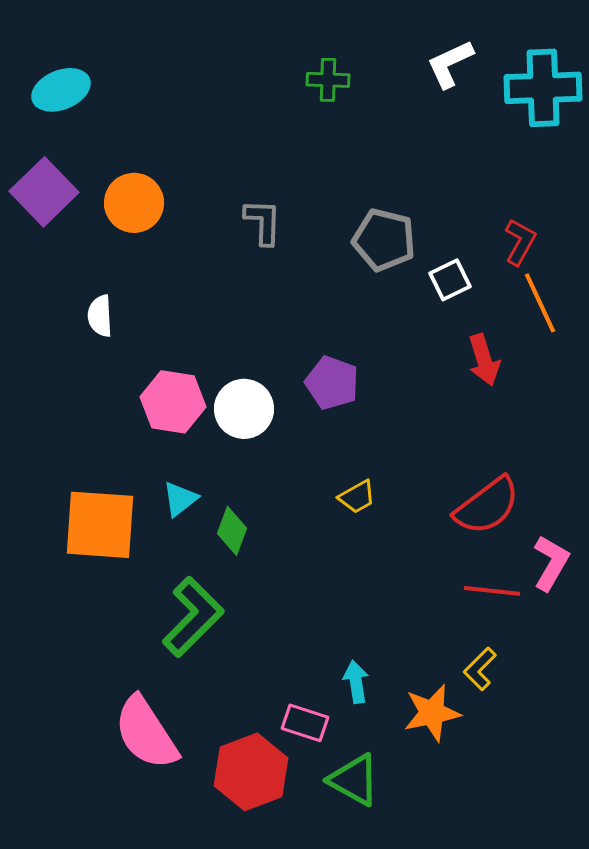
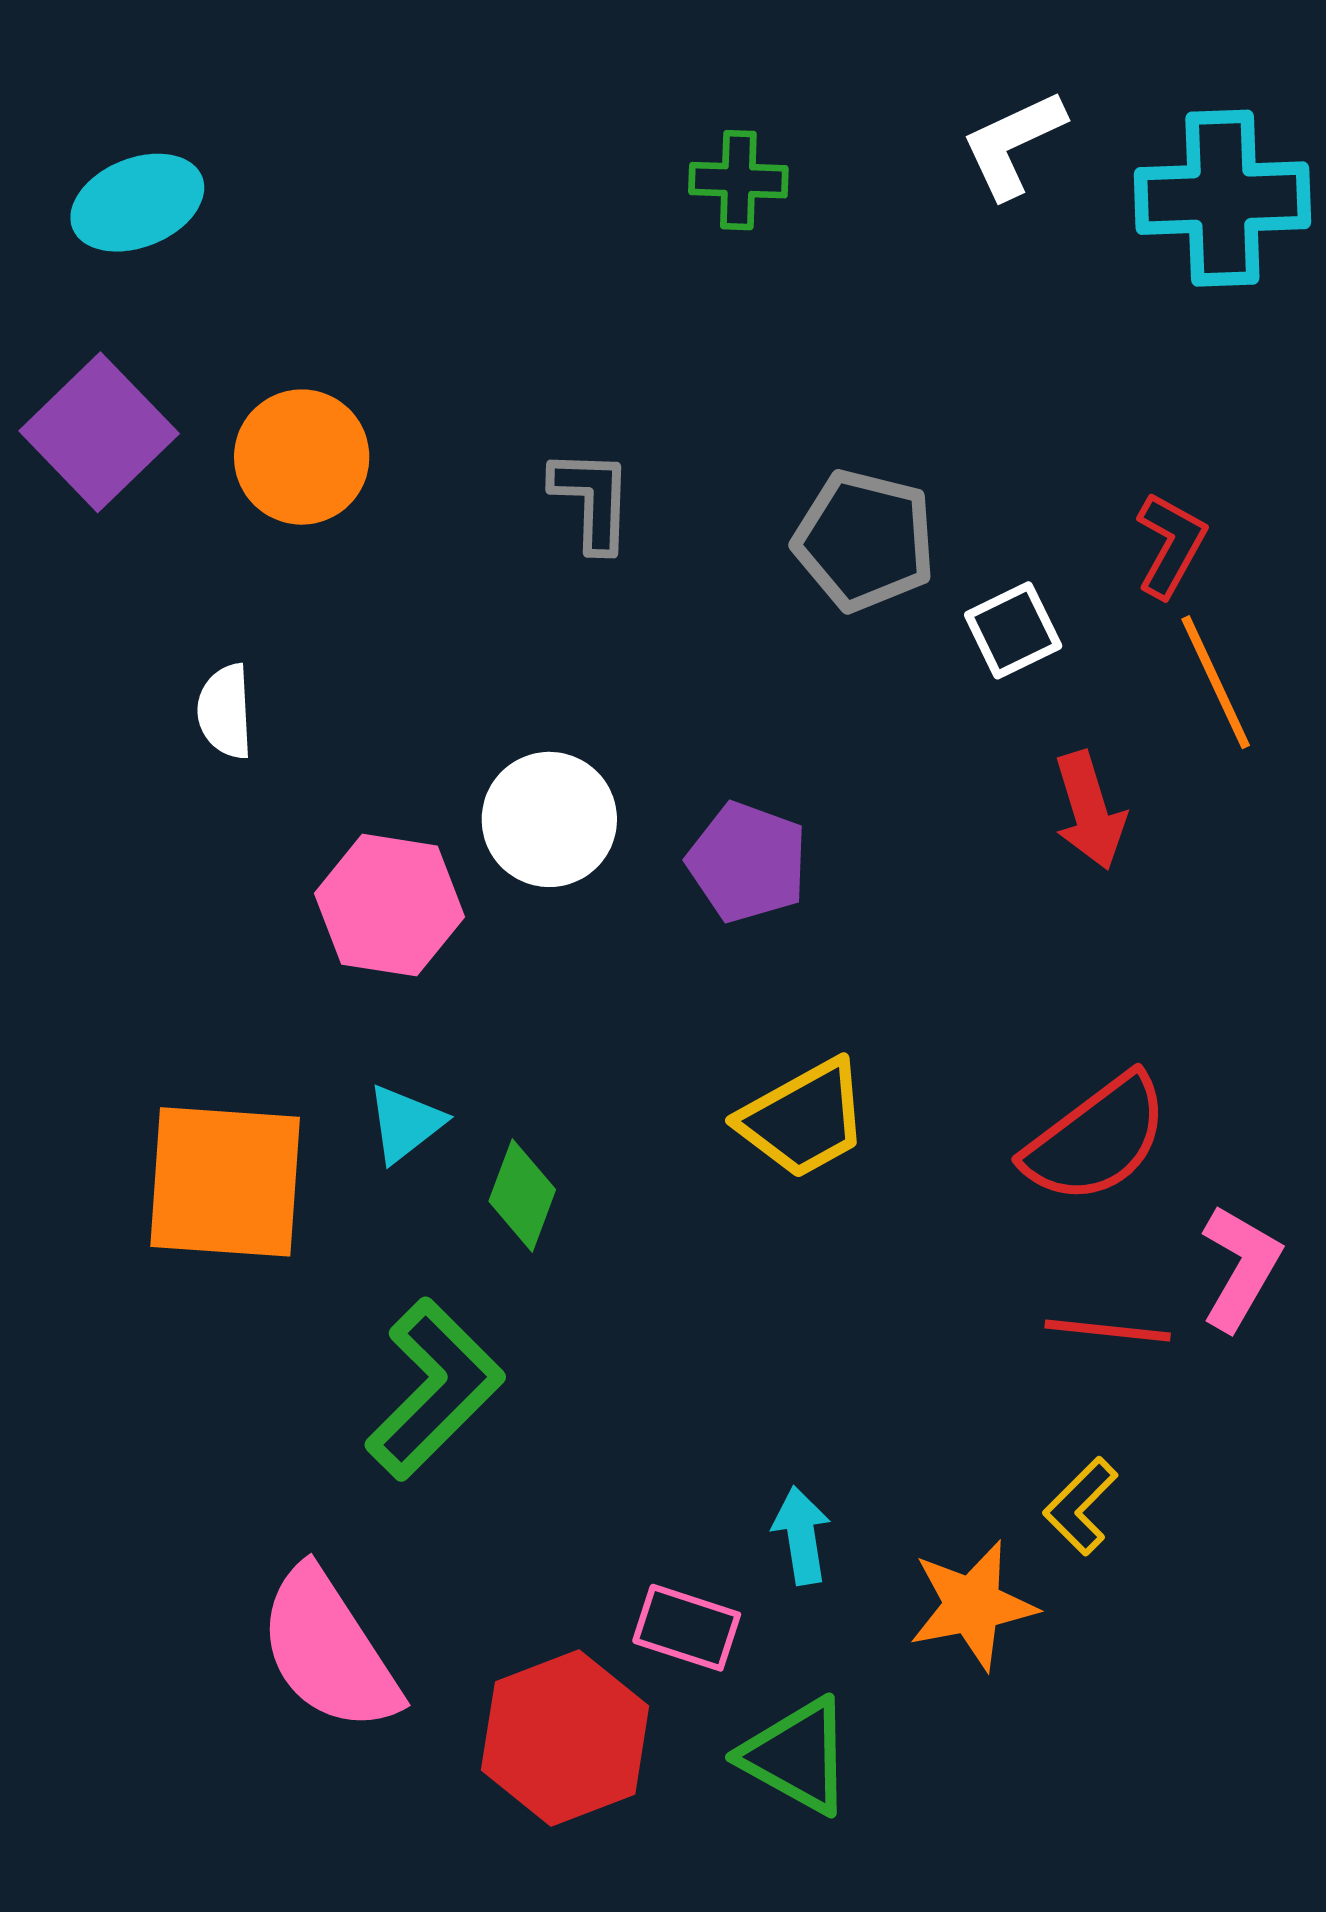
white circle: (244, 409) -> (549, 819), moved
yellow trapezoid: (357, 497) -> (804, 1119), size x1.6

